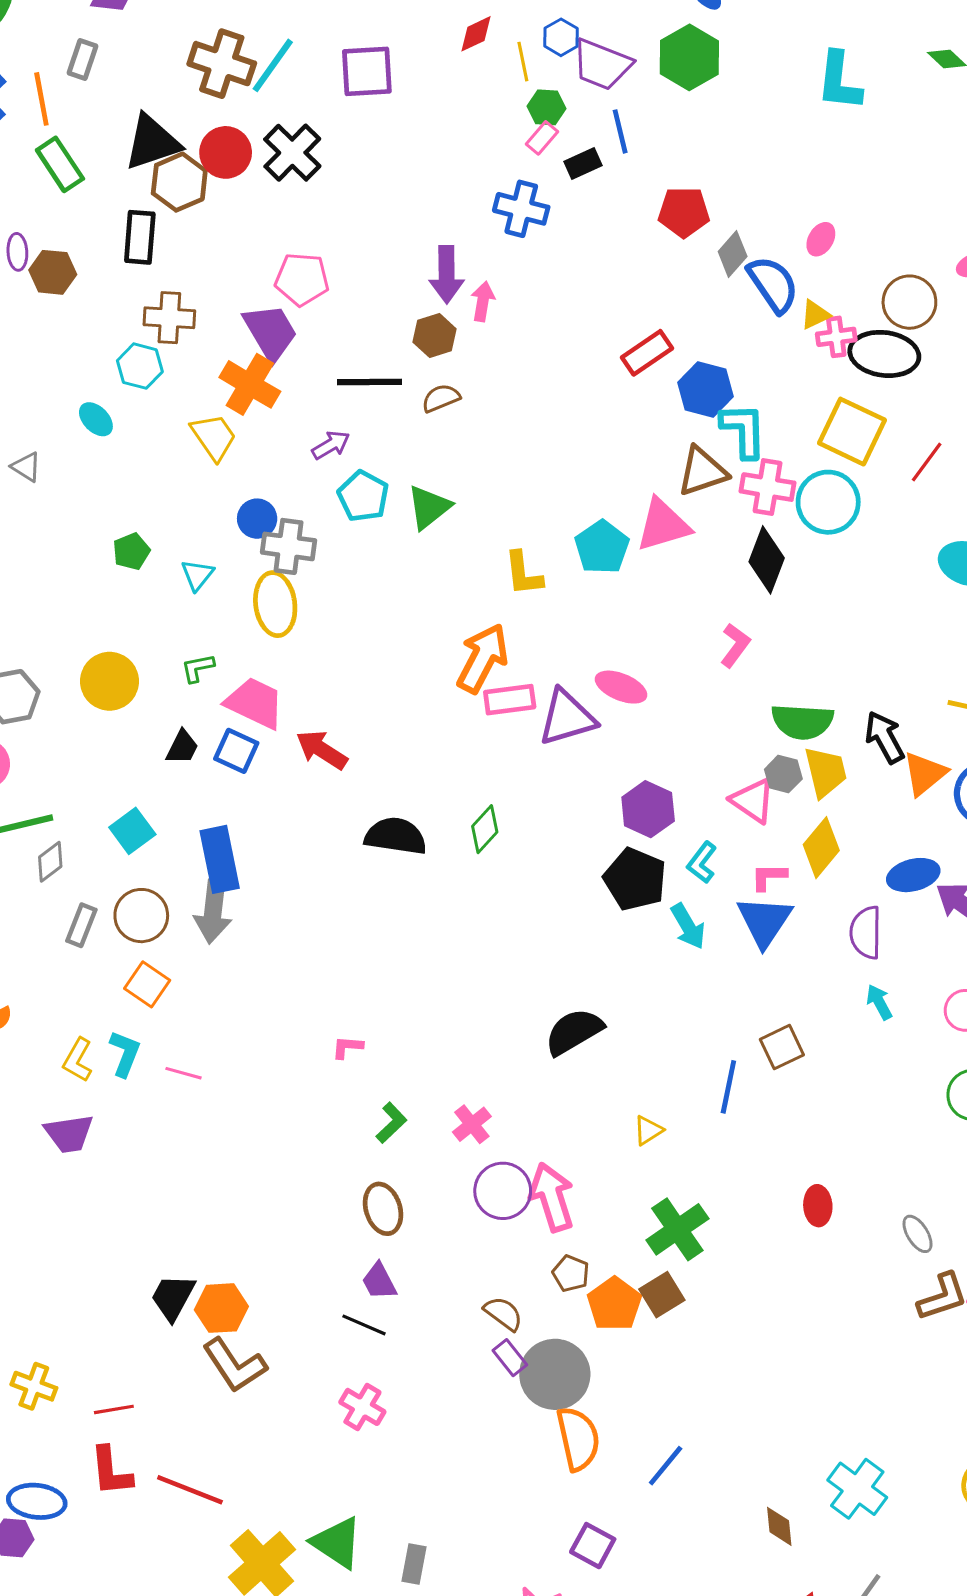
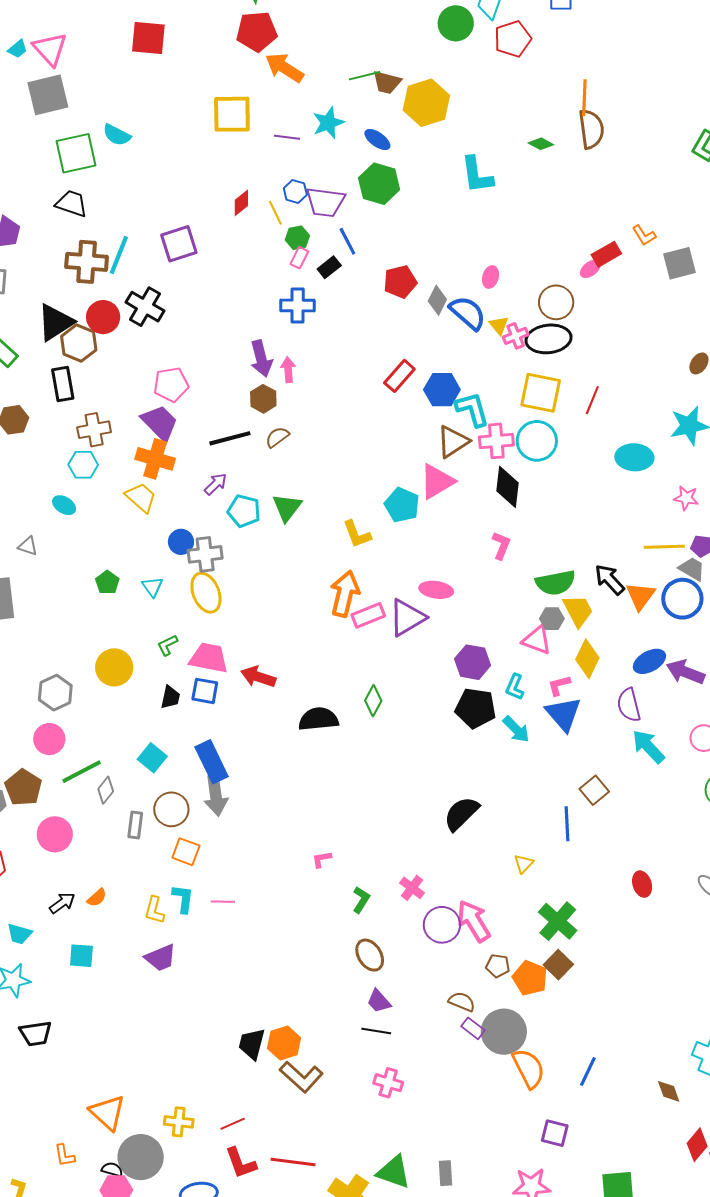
yellow triangle: (815, 315) -> (499, 325), turned -30
cyan arrow: (879, 1002) -> (648, 747), size x1.6

